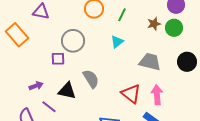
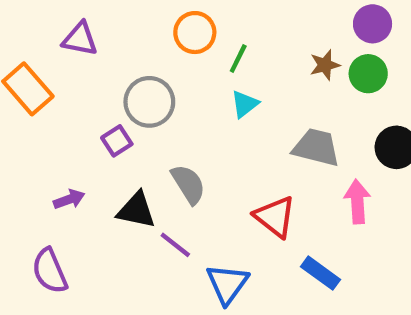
green line: (122, 15) -> (238, 59), moved
purple square: (58, 59) -> (117, 141), turned -32
pink arrow: (157, 95) -> (357, 202), moved
purple line: (49, 107) -> (175, 245), moved

